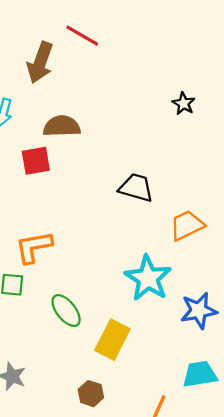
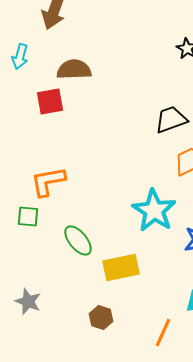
black trapezoid: (136, 188) -> (171, 120), moved, turned -36
yellow rectangle: (112, 340) -> (121, 268), turned 51

